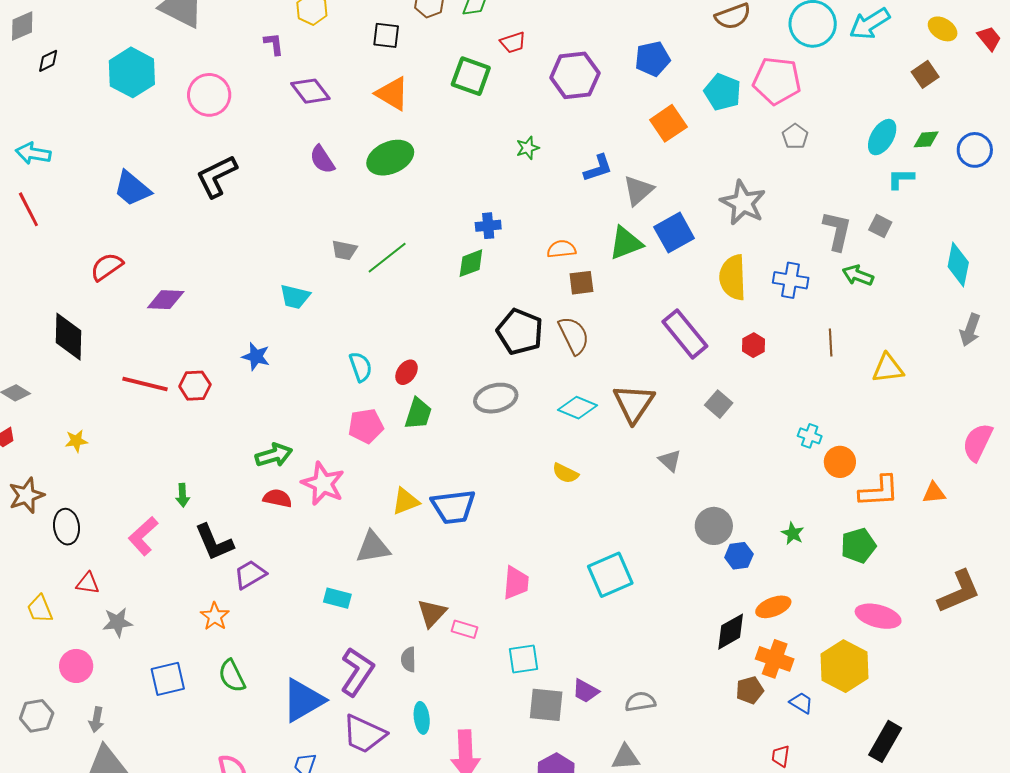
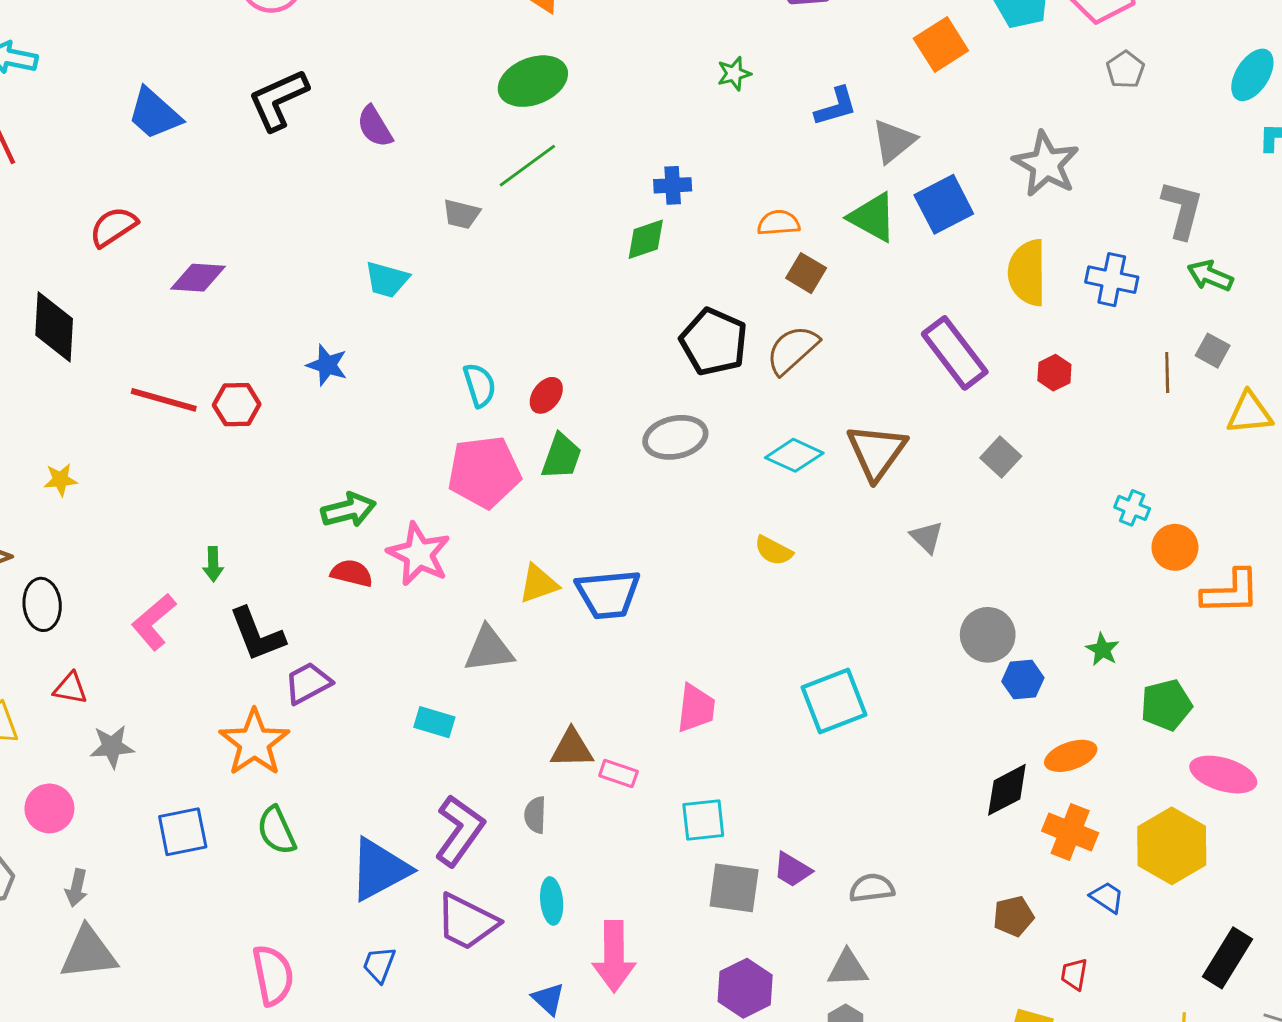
purple semicircle: (322, 159) -> (375, 126), moved
gray square: (880, 226) -> (1213, 351), moved
green triangle: (626, 243) -> (873, 217), turned 48
green line: (387, 258) -> (527, 166), moved
brown square: (581, 283) -> (806, 273), turned 36
brown semicircle: (574, 335) -> (792, 350), turned -108
pink pentagon: (366, 426) -> (484, 472), size x1.4
green pentagon: (858, 546) -> (1166, 705), moved
brown triangle: (432, 613) -> (572, 748), turned 44
orange star: (215, 616) -> (254, 743), size x1.6
brown pentagon: (750, 690) -> (1013, 916), moved

